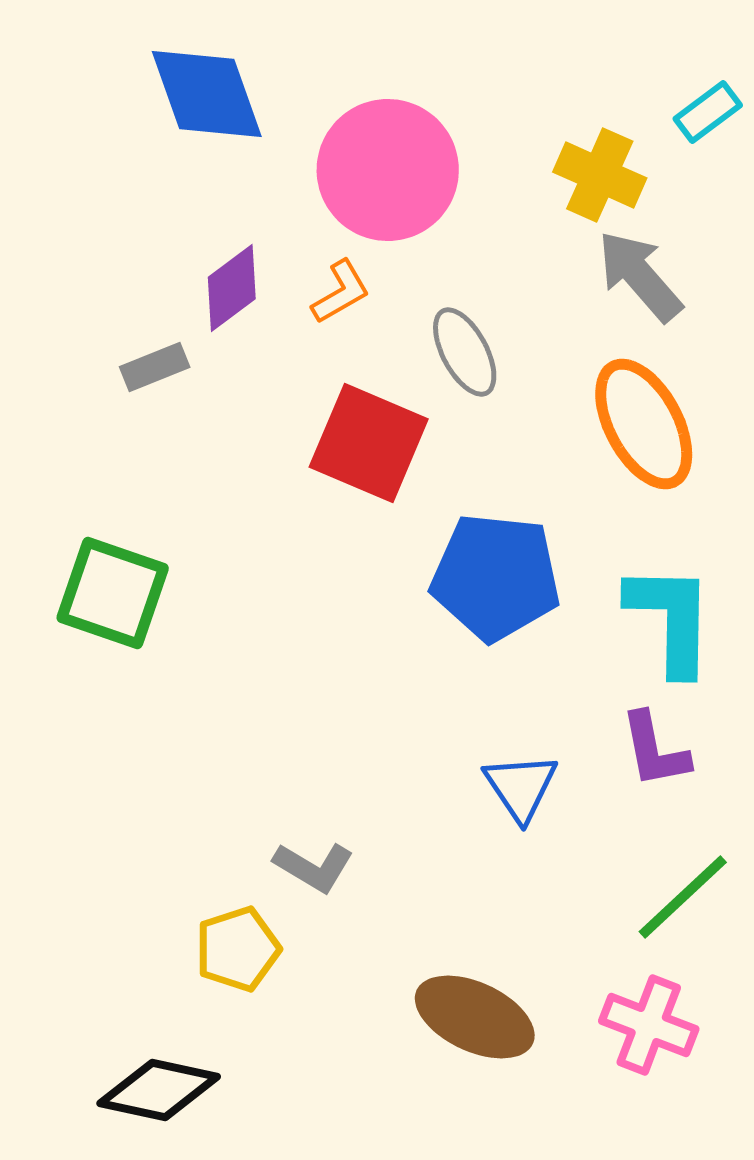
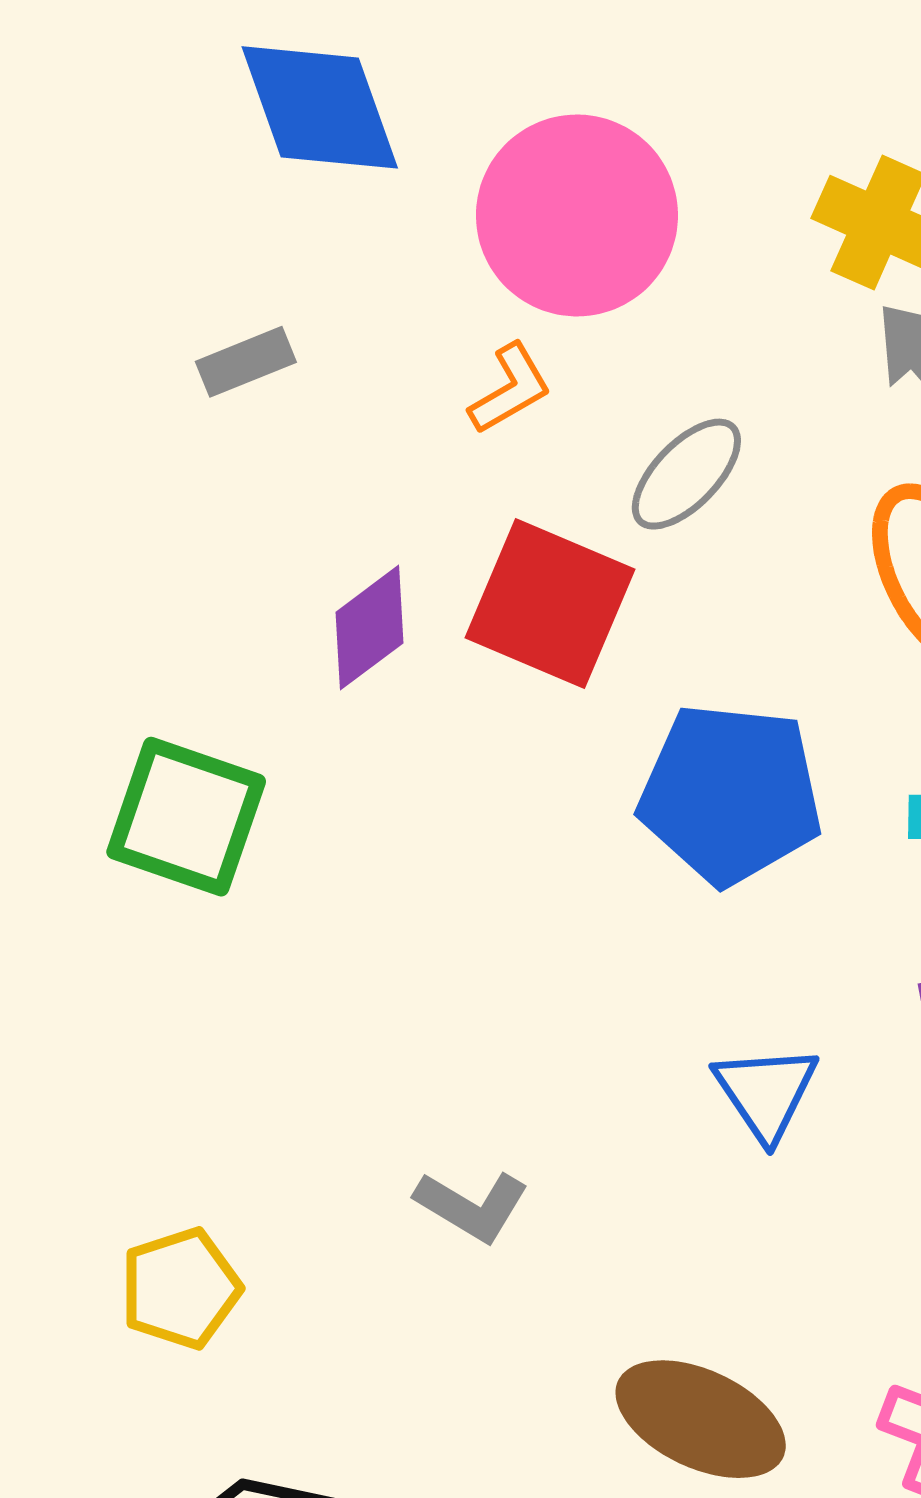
purple diamond: (232, 288) -> (369, 628), moved
gray ellipse: (465, 352) -> (686, 474), turned 72
gray rectangle: (155, 367) -> (246, 362), moved
yellow pentagon: (238, 949) -> (180, 1288), moved

